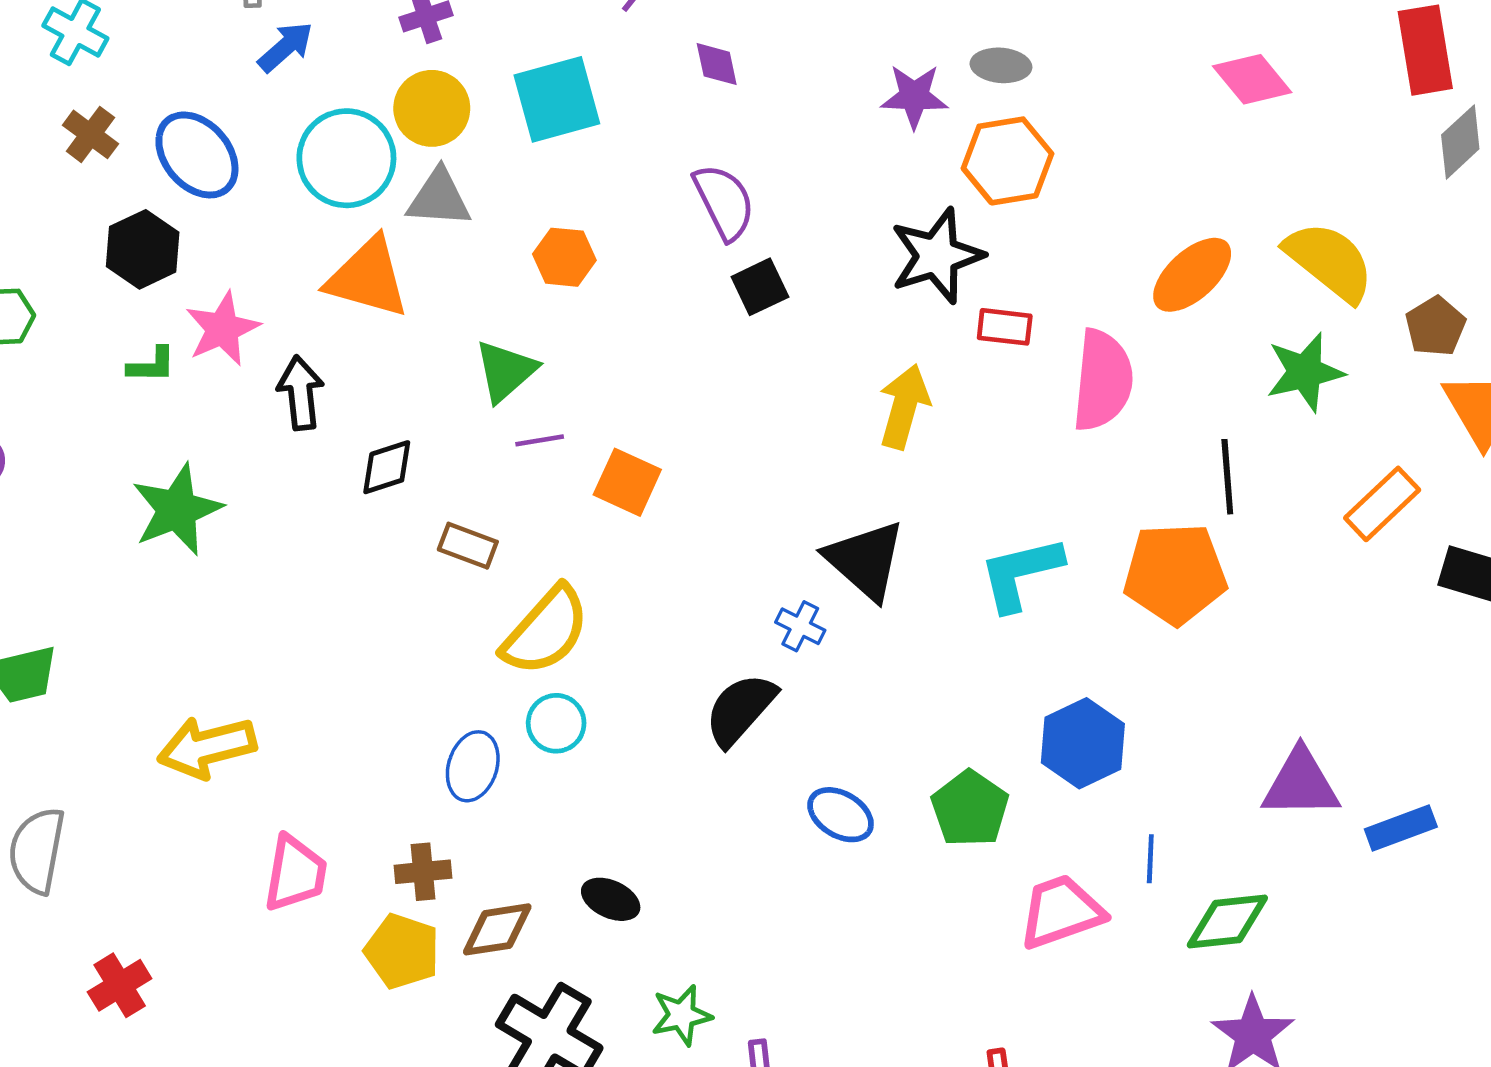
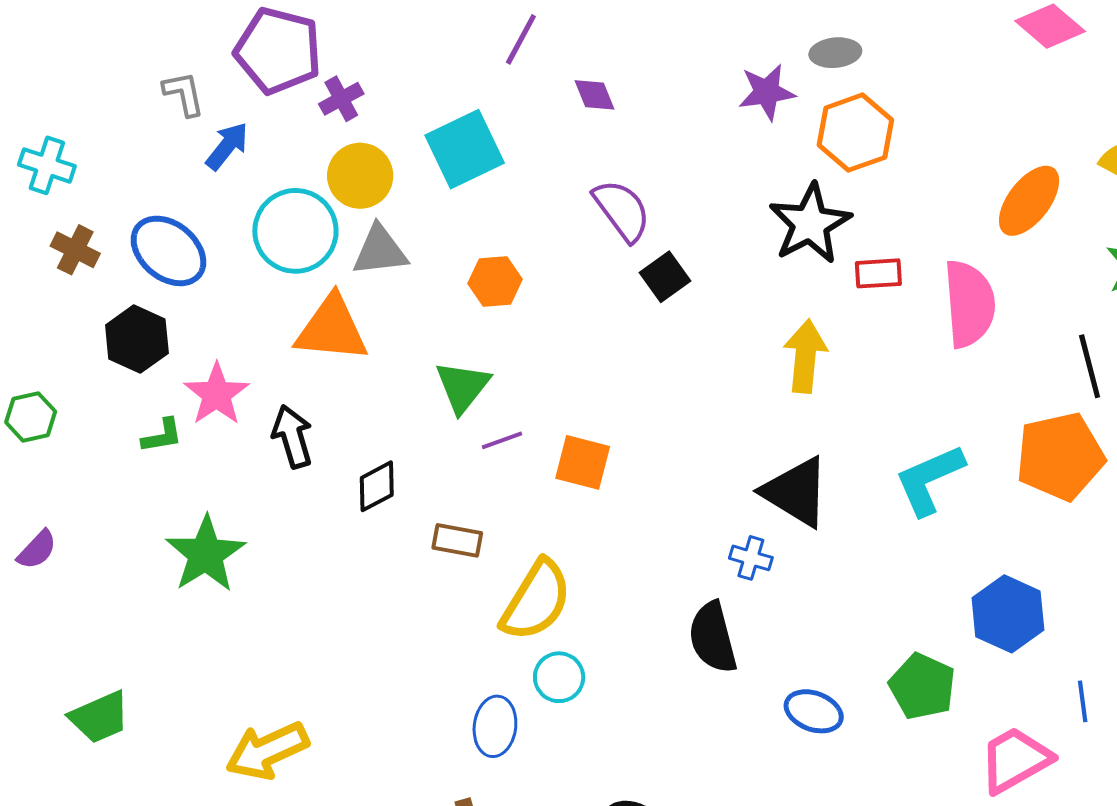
black semicircle: (740, 709) -> (713, 638), turned -46

